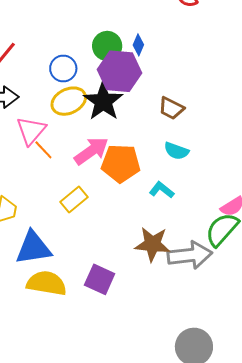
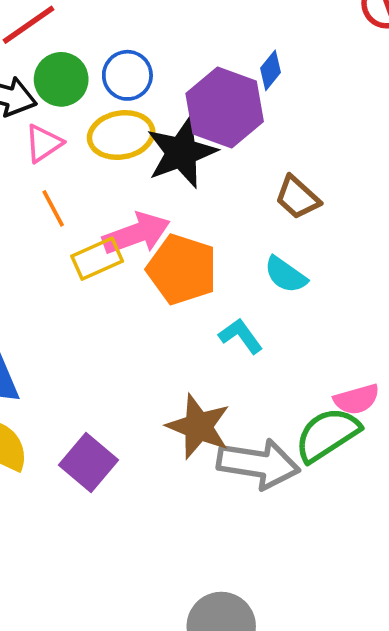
green circle: (107, 46) -> (61, 79), moved
pink triangle: (31, 131) -> (43, 143), moved, size x0.7
yellow rectangle: (74, 200) -> (97, 259), moved

